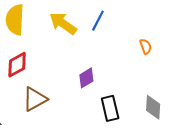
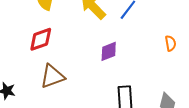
purple diamond: (86, 78) -> (109, 51), moved

